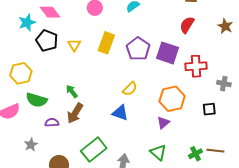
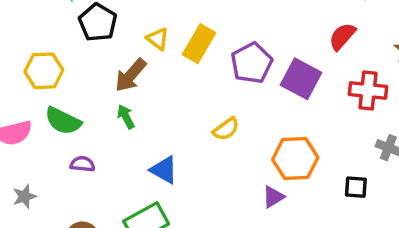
yellow triangle: (74, 45) -> (158, 39), moved, turned -32
red cross: (196, 66) -> (368, 91), moved
brown arrow: (75, 113) -> (131, 75), moved
blue triangle: (120, 113) -> (164, 170), moved
gray star: (31, 145) -> (24, 196), moved

